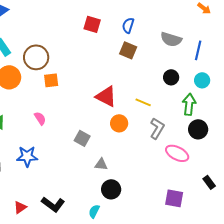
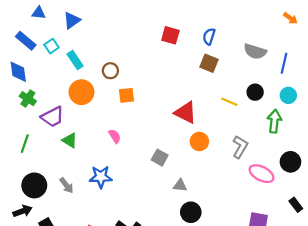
brown circle: (36, 57) -> (110, 71), size x0.6
yellow line: (143, 102) -> (229, 102), moved
black circle: (198, 129) -> (290, 162), moved

